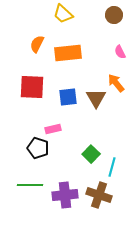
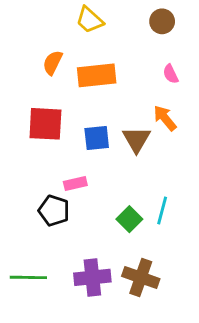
cyan line: (112, 167) -> (162, 211), moved
green line: (30, 185) -> (28, 277), moved

